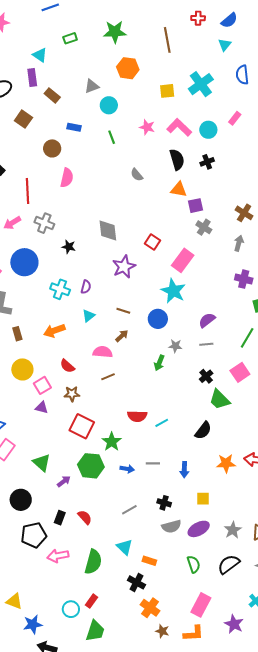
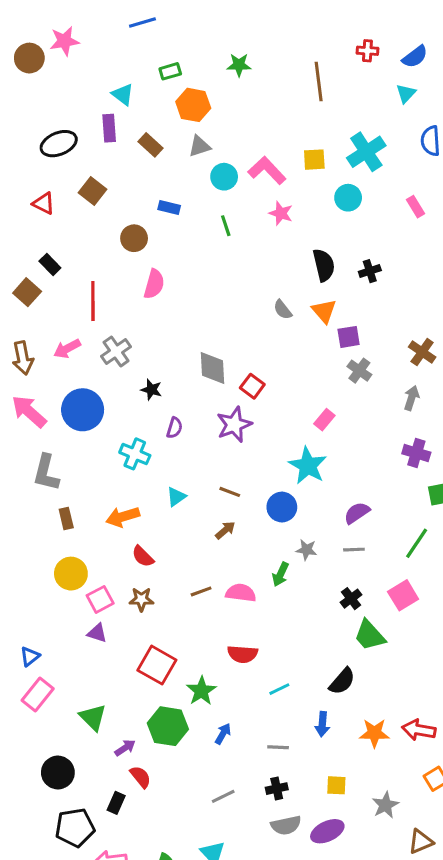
green star: (115, 32) -> (239, 65), size x0.7
orange hexagon: (128, 68) -> (193, 105), moved
brown rectangle: (52, 95) -> (151, 145), moved
pink rectangle: (235, 118) -> (415, 207), turned -72
pink L-shape: (179, 127) -> (267, 170), moved
cyan circle: (208, 130) -> (348, 198), moved
gray semicircle: (137, 175) -> (283, 310), moved
orange triangle: (179, 189) -> (324, 311), turned 36
gray cross: (44, 223) -> (116, 352), turned 30
red square: (153, 242) -> (252, 386), moved
pink rectangle: (183, 260) -> (324, 420), size x0.6
purple semicircle: (86, 287) -> (174, 428), moved
pink semicircle: (103, 352) -> (241, 593), moved
red semicircle: (67, 366) -> (143, 556), moved
brown star: (72, 394) -> (141, 599), moved
cyan line: (162, 423) -> (279, 689), moved
gray line: (153, 463) -> (278, 747), moved
blue arrow: (127, 469) -> (223, 734), turned -72
blue arrow: (184, 470) -> (322, 724), moved
black cross: (164, 503) -> (277, 789), turned -32
red semicircle: (85, 517) -> (140, 777), moved
gray star: (233, 530) -> (385, 805), moved

